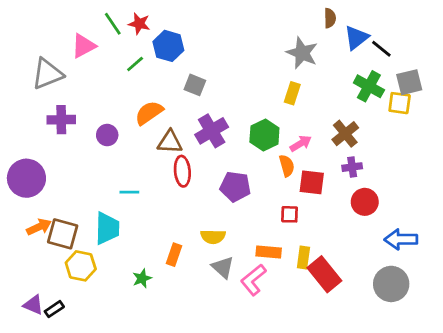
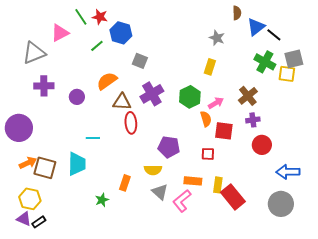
gray star: (302, 53) -> (217, 38), size x0.7
purple pentagon: (235, 187) -> (169, 147), moved
yellow hexagon: (81, 266) -> (30, 199), moved

